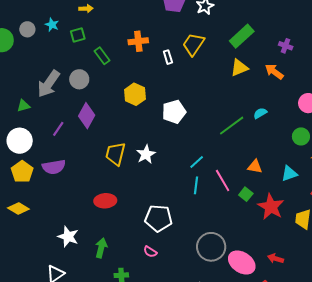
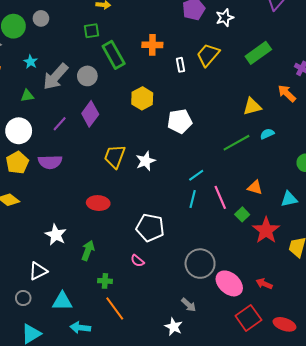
cyan star: (52, 25) -> (31, 62), moved
green rectangle: (102, 56) -> (114, 55), size x1.5
yellow triangle: (239, 68) -> (252, 106), moved

